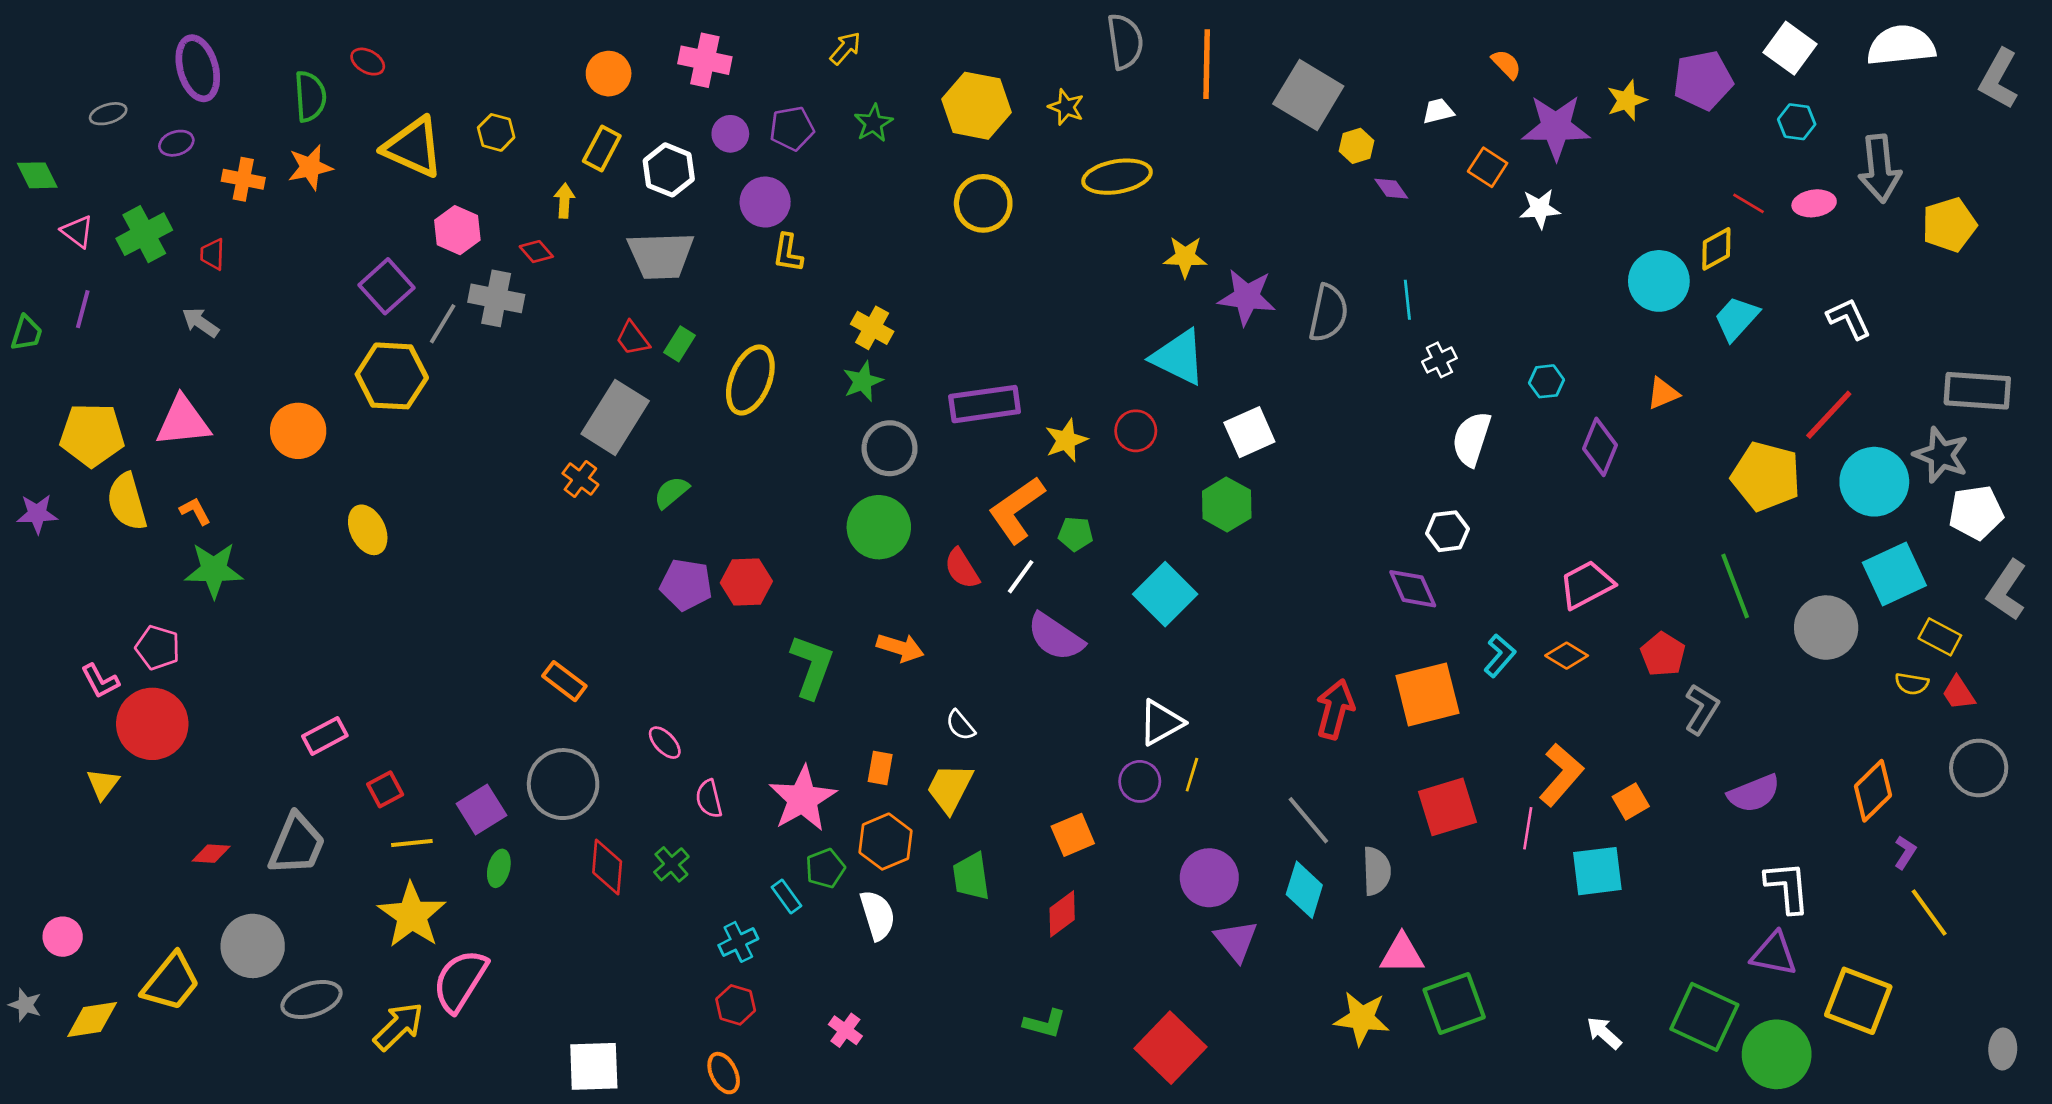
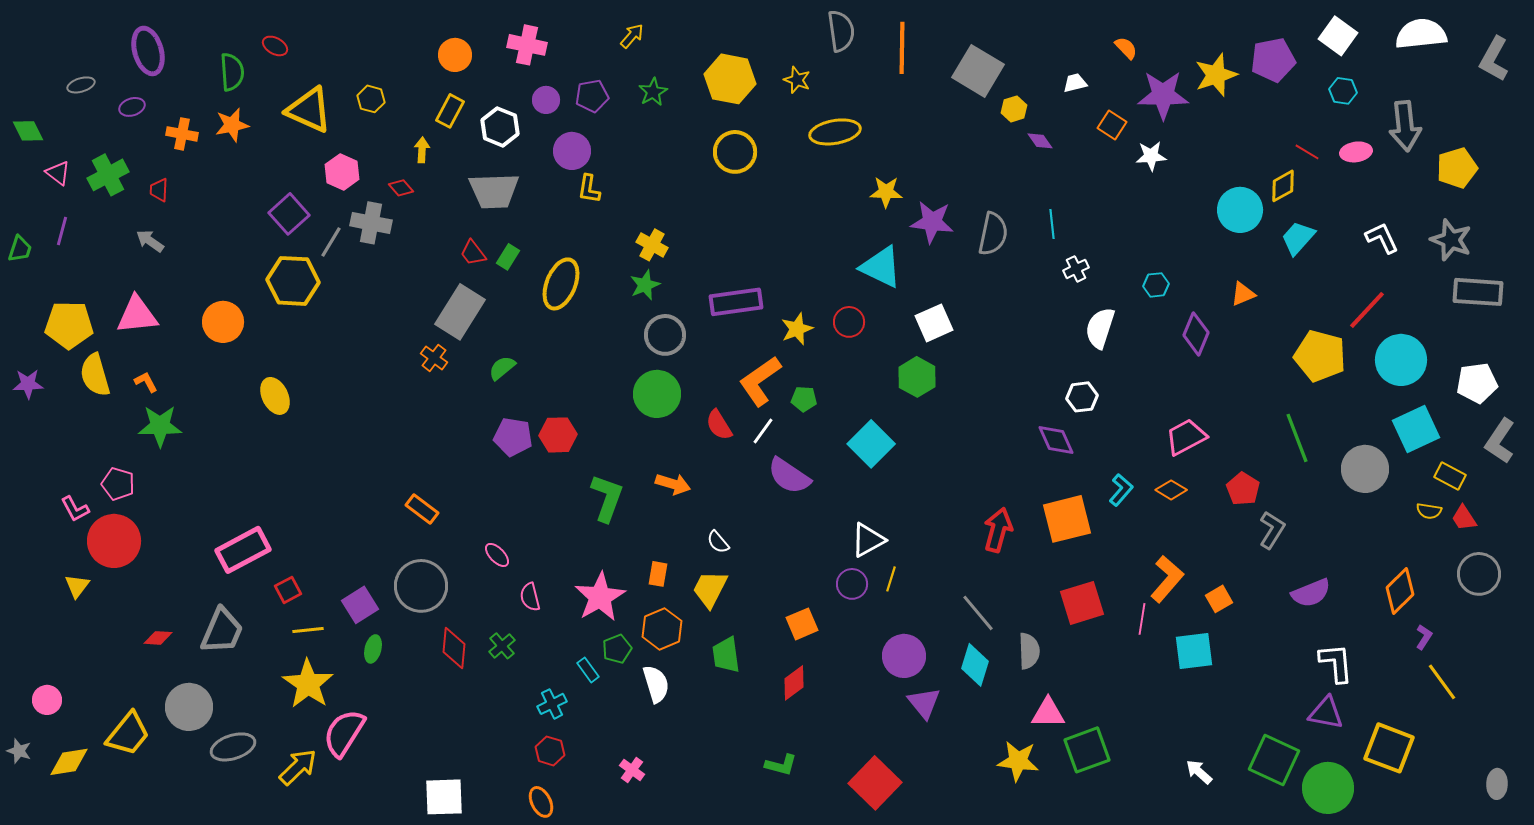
yellow star: (1627, 100) -> (1216, 75), size x1.4
gray star: (1941, 455) -> (1451, 240), moved
pink rectangle: (325, 736) -> (243, 550), size x1.6

